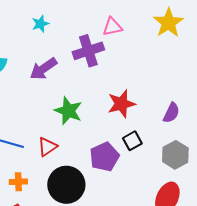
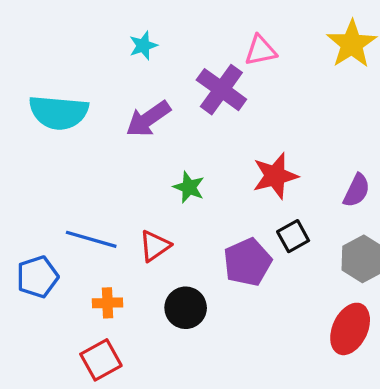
purple cross: (88, 51) -> (221, 90), turned -36
green star: (68, 111) -> (189, 187), size x0.7
black circle: (66, 185) -> (186, 308), size x0.7

